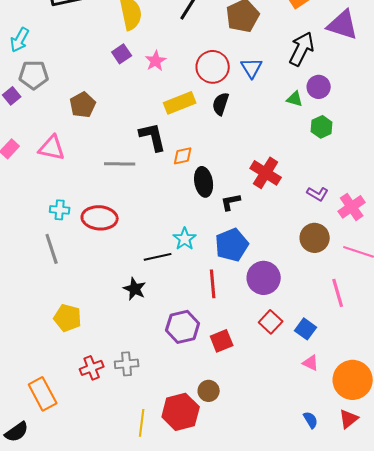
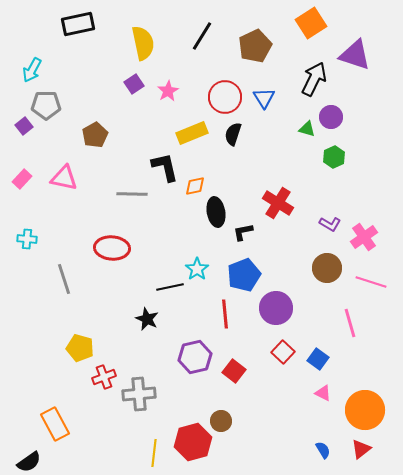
cyan cross: (60, 210) -> (27, 239), moved
red square: (222, 341) -> (234, 371), turned -30
gray cross: (127, 364) -> (139, 394), size x1.4
red cross: (92, 368) -> (104, 377), moved

